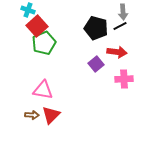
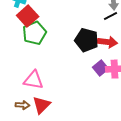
black pentagon: (96, 28) -> (87, 40), moved
purple square: (96, 64) -> (101, 68), moved

